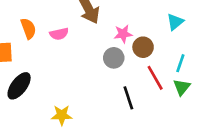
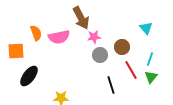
cyan triangle: (175, 22) -> (146, 28), turned -32
pink semicircle: (59, 34) -> (59, 37), size x1.5
pink star: (123, 34) -> (94, 37), moved

